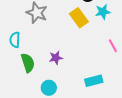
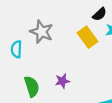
cyan semicircle: (15, 40) -> (16, 49), moved

